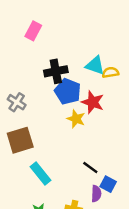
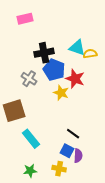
pink rectangle: (33, 31) -> (25, 19), turned 49
gray cross: (17, 102) -> (29, 79), moved
blue square: (108, 184) -> (67, 151), moved

